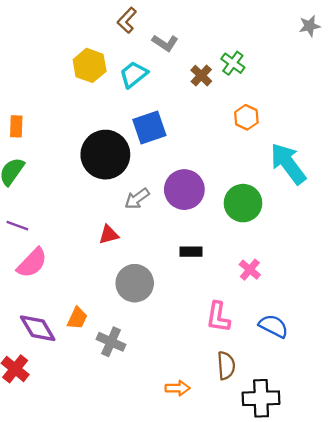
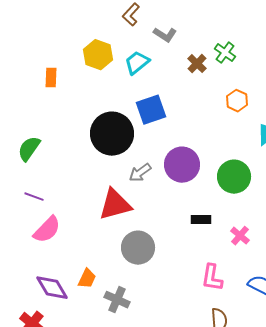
orange rectangle: (16, 126) -> (51, 78), moved
red triangle: (109, 235) -> (115, 205), size x1.8
black rectangle: (191, 252) -> (201, 220), moved

